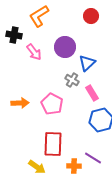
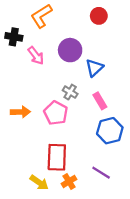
gray cross: (72, 80) -> (70, 92), moved
orange cross: (74, 166) -> (69, 181), moved, turned -32

